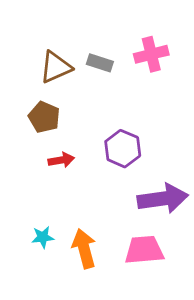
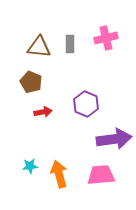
gray rectangle: (100, 63) -> (70, 44), turned 72
brown triangle: (56, 67) -> (39, 47), turned 30

